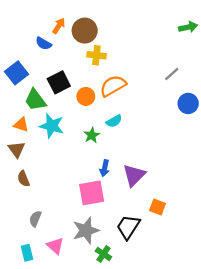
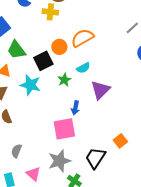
yellow cross: (96, 55) -> (50, 12), moved
black square: (59, 82) -> (43, 61), moved
cyan star: (52, 126) -> (30, 85), moved
purple triangle: (134, 175) -> (100, 90), moved
orange square: (158, 207) -> (120, 141), turned 32

